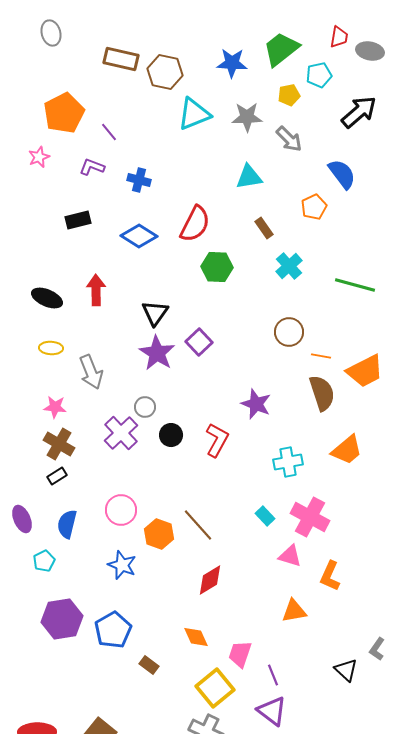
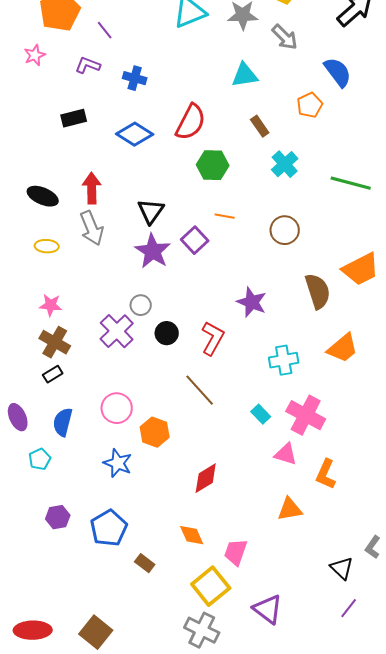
orange line: (321, 356) -> (225, 216), moved
gray arrow: (91, 372) -> (92, 228), moved
brown line: (198, 525) -> (200, 390), moved
purple hexagon: (62, 619) -> (58, 517), size x0.6
purple line: (273, 675) -> (349, 608), moved, turned 60

